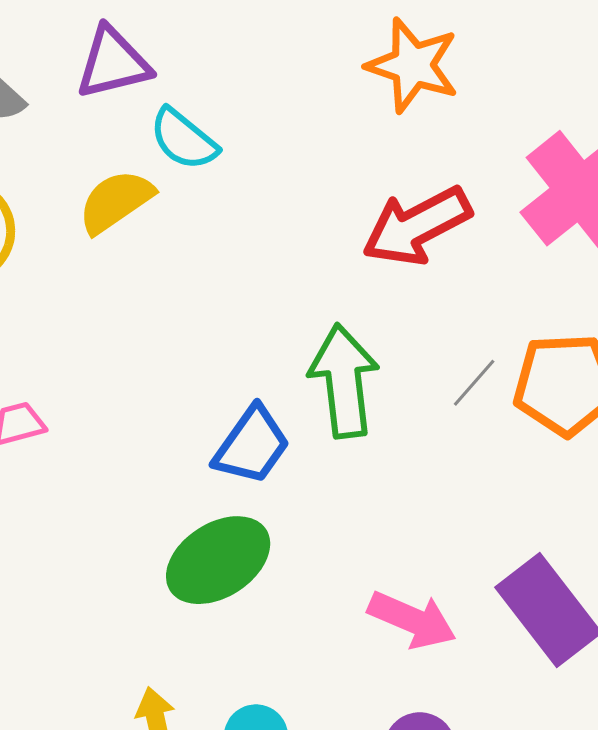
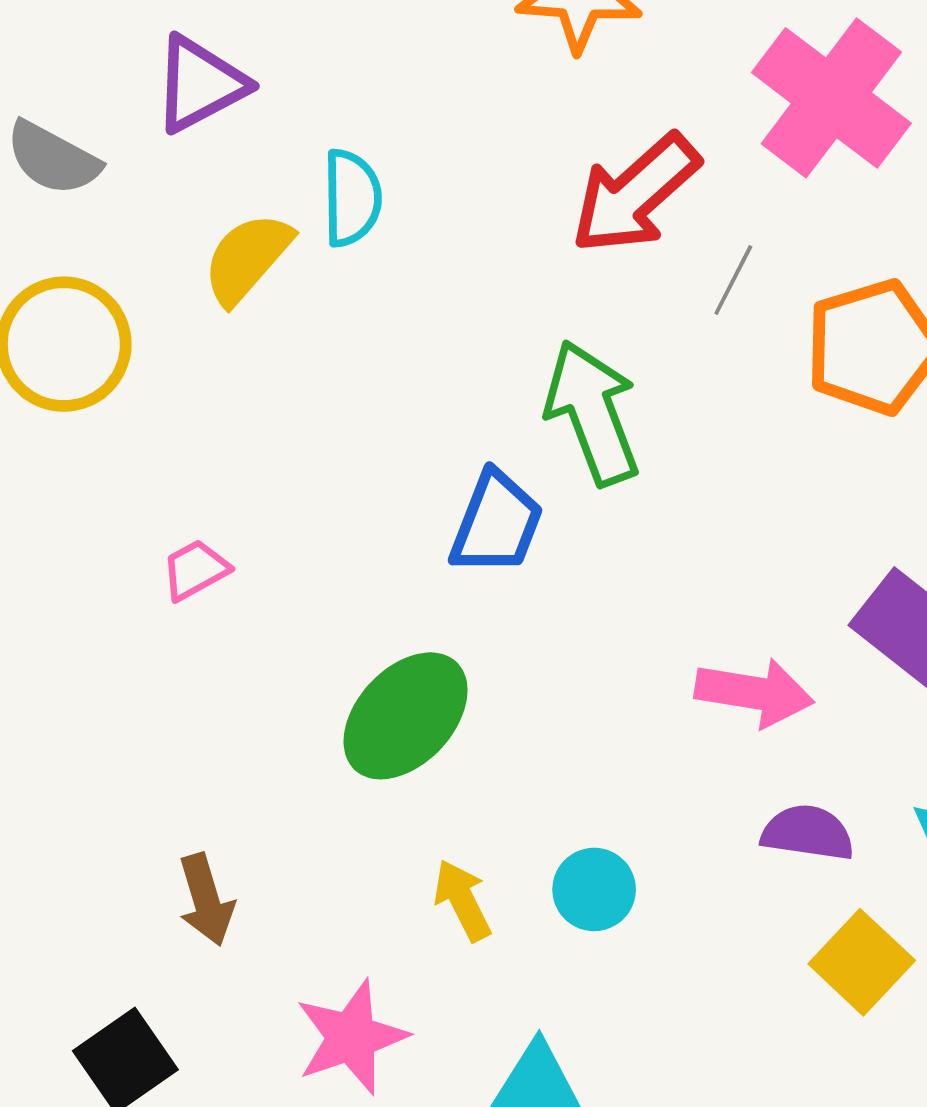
cyan semicircle: (184, 139) -> (352, 198), moved, turned -116
gray line: (474, 383) -> (733, 280), moved
green ellipse: (218, 560) -> (406, 716), moved

